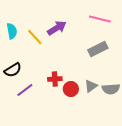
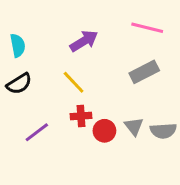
yellow line: (35, 37) -> (74, 82), moved
black semicircle: (13, 70) -> (19, 84), moved
gray triangle: (91, 86) -> (134, 126), turned -32

